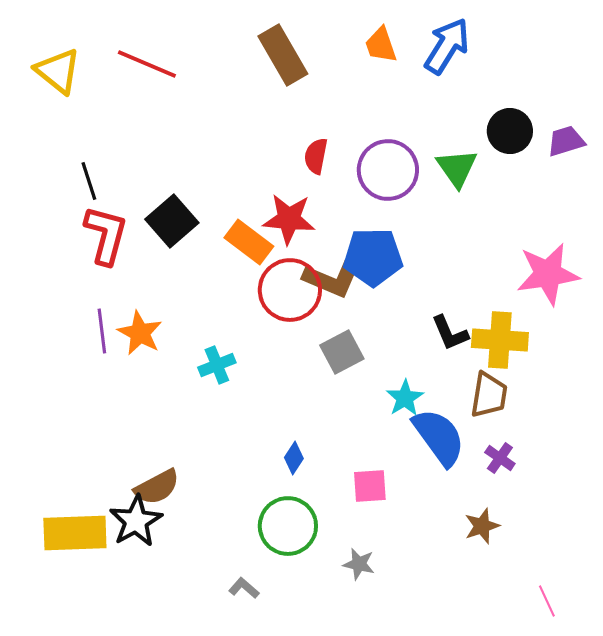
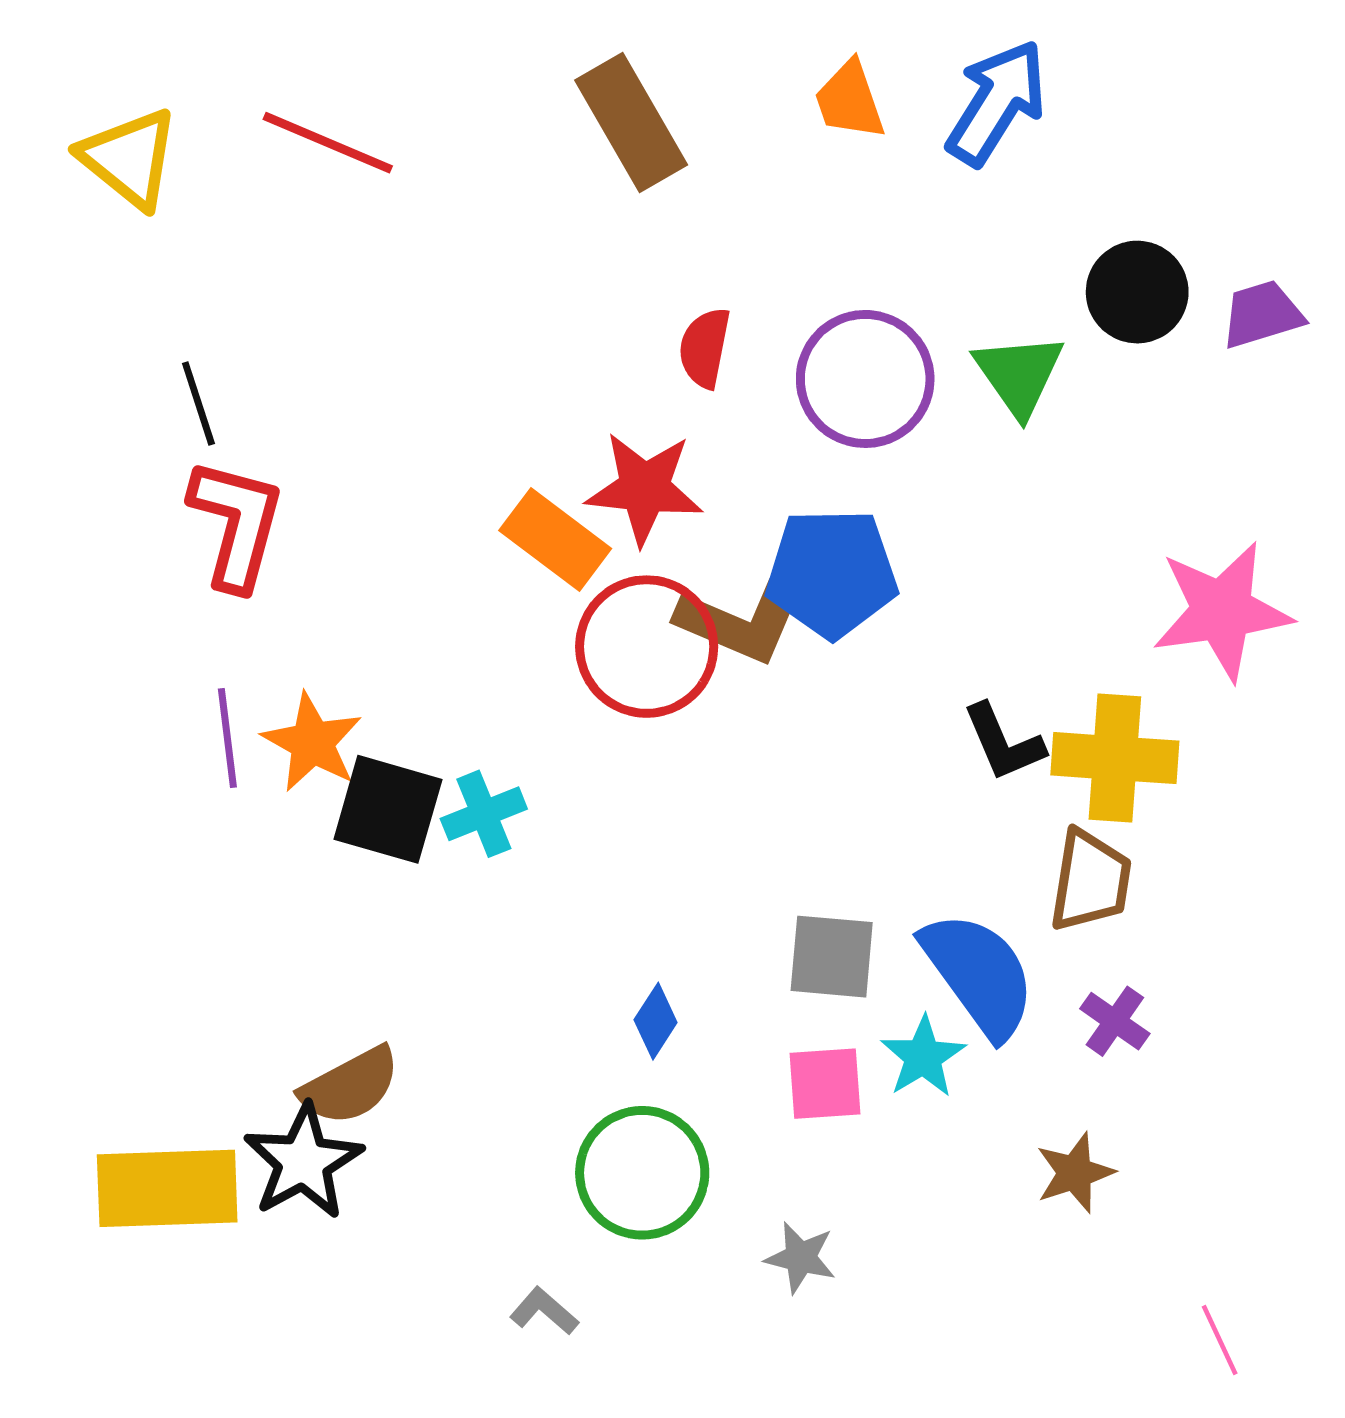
black square: (172, 221) -> (388, 809), moved, turned -33
gray square: (342, 352) -> (832, 957), moved, turned 33
cyan star: (405, 398) -> (923, 1057), moved

